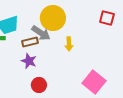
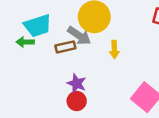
purple star: (29, 61) -> (77, 83), moved

